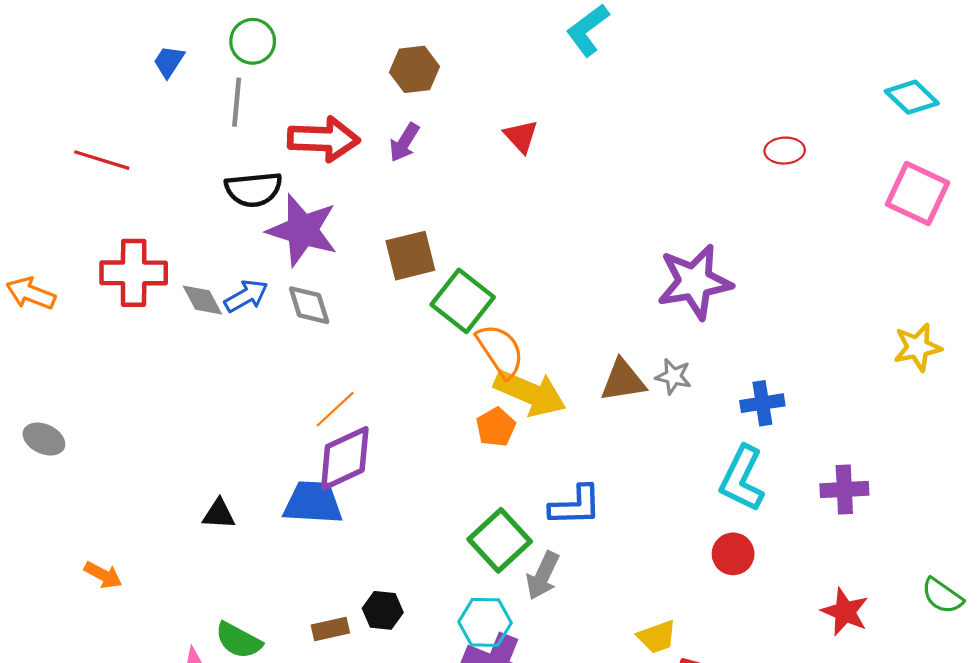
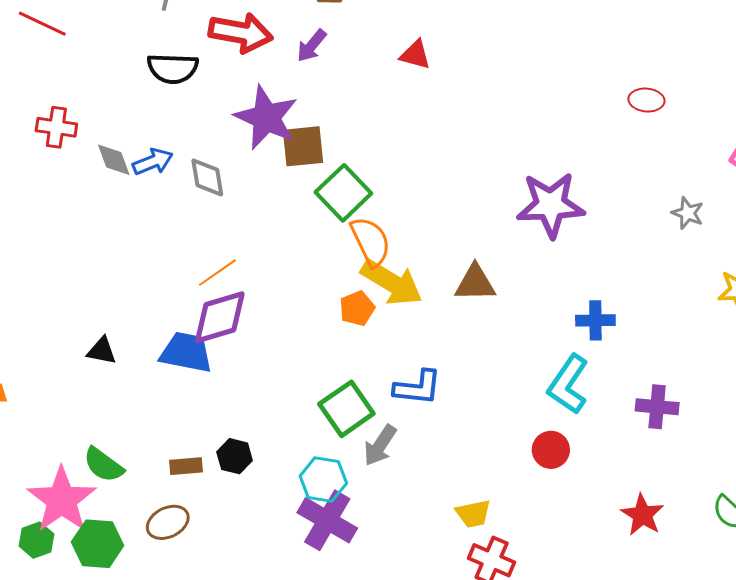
red triangle: (521, 136) -> (415, 55), turned -40
purple star: (302, 230) -> (266, 118), moved
red cross: (134, 273) -> (56, 127), size x0.7
gray star: (673, 376) -> (688, 213), moved

